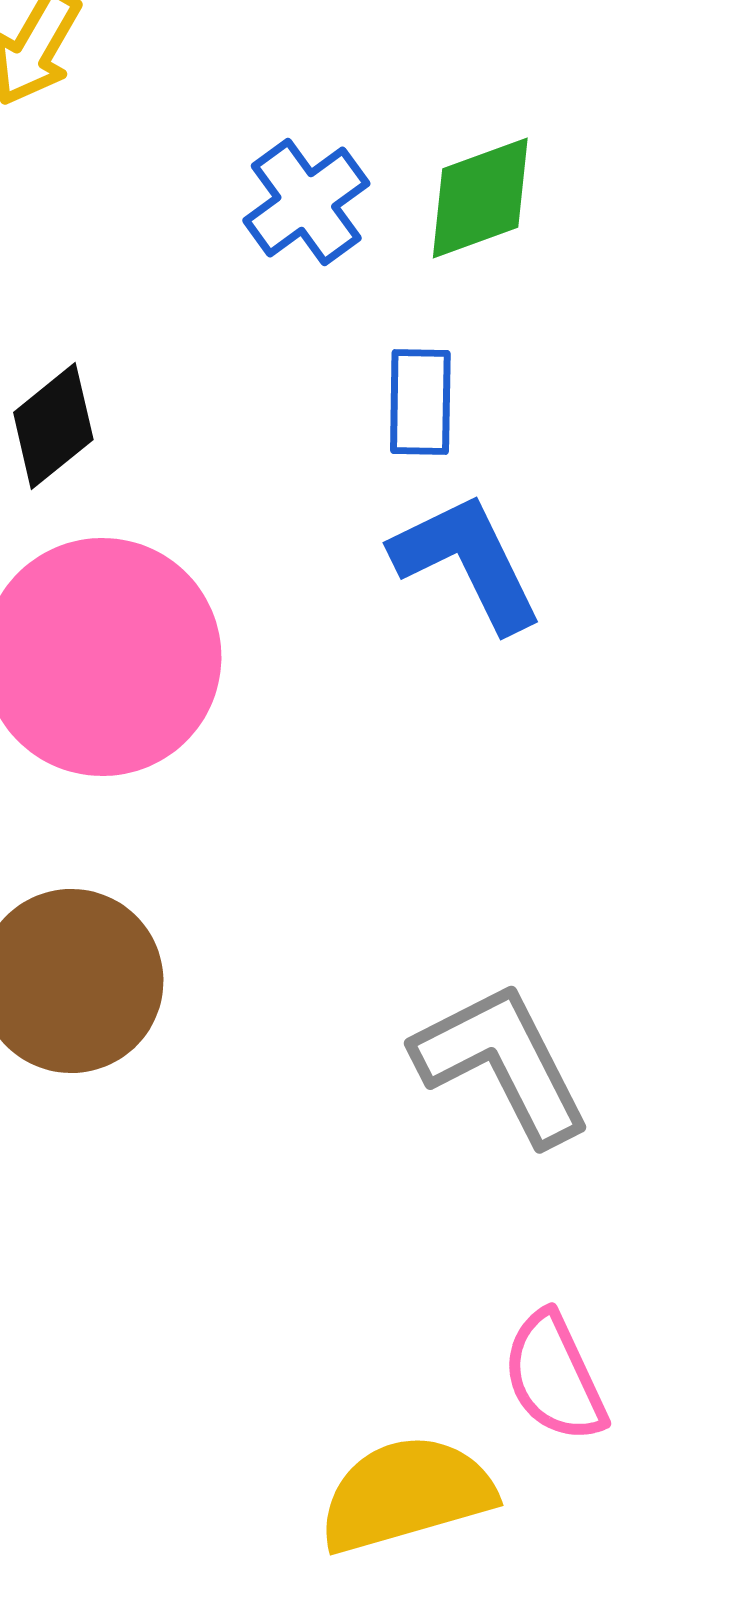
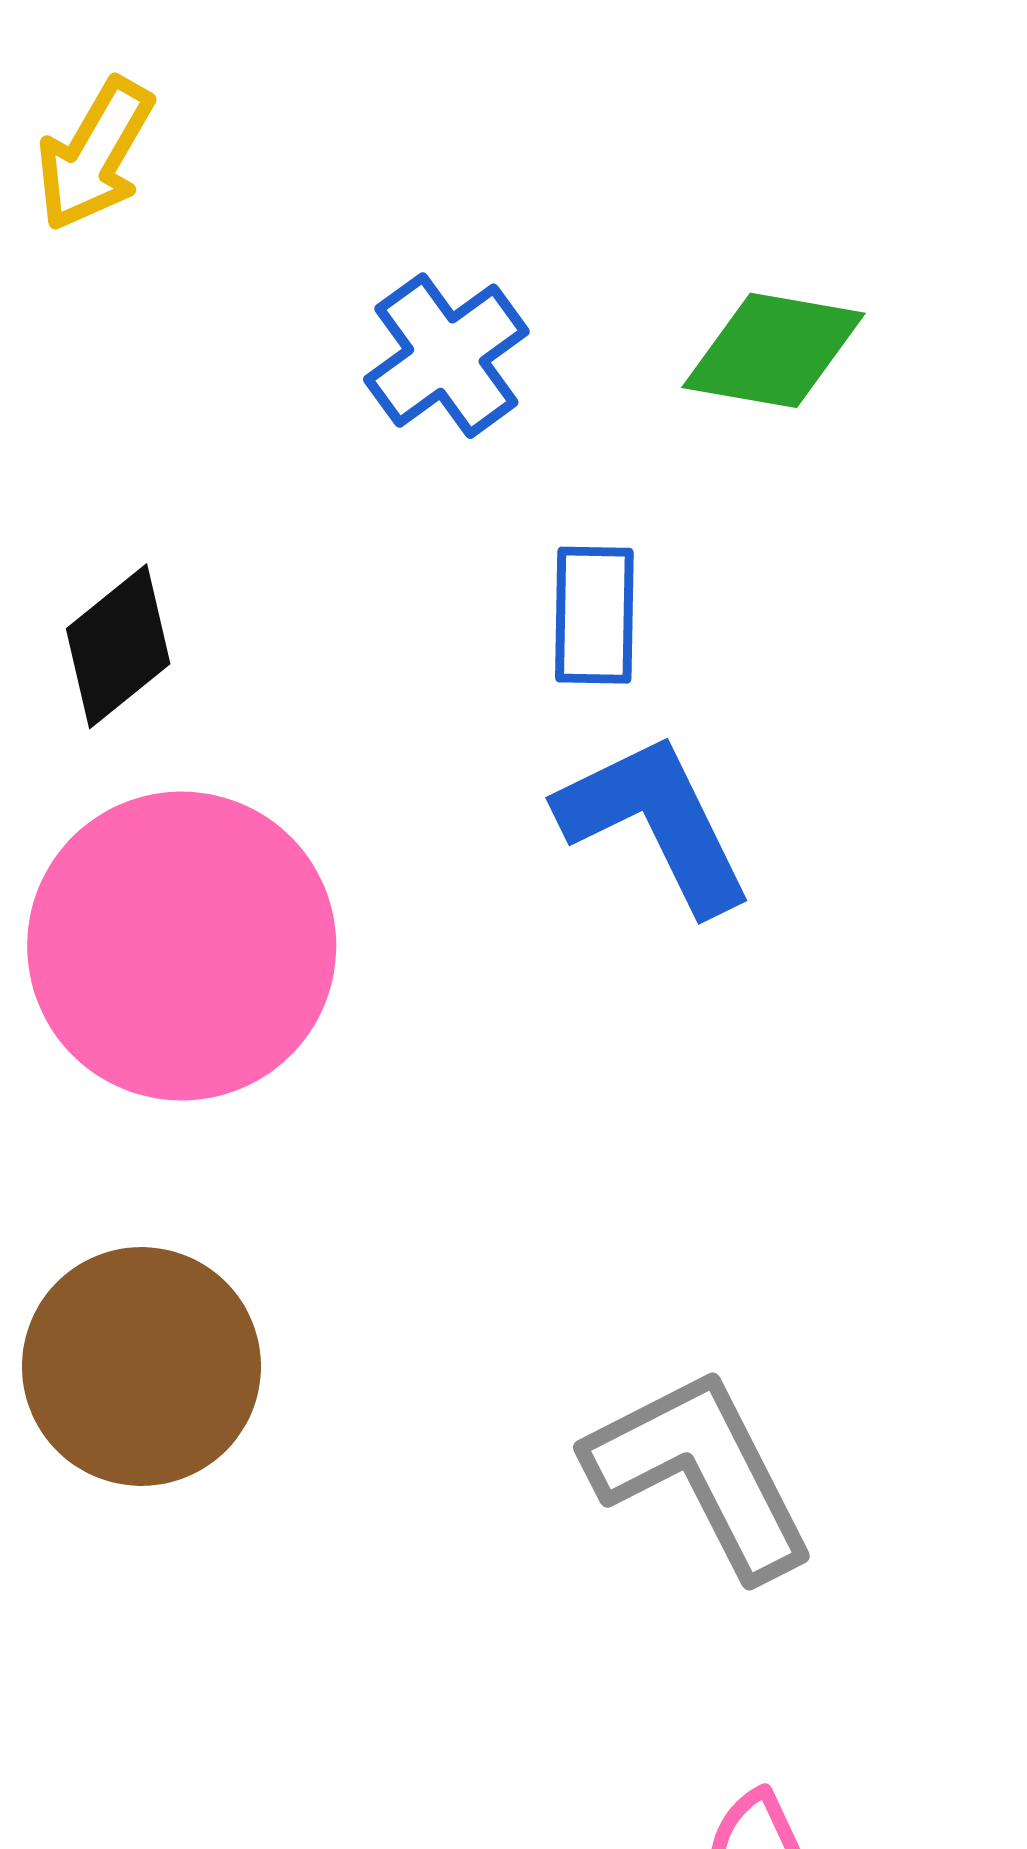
green diamond: (480, 198) -> (773, 350), moved, turned 30

